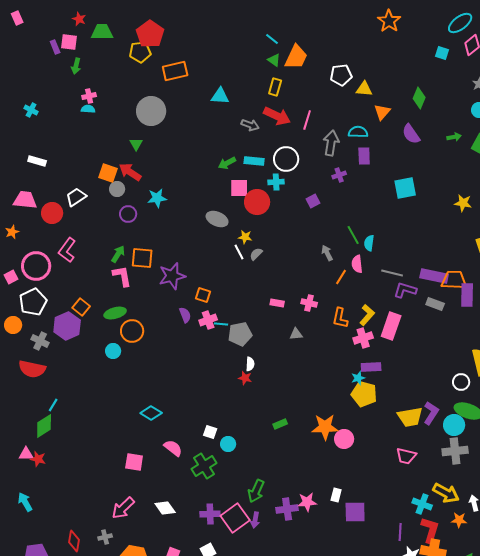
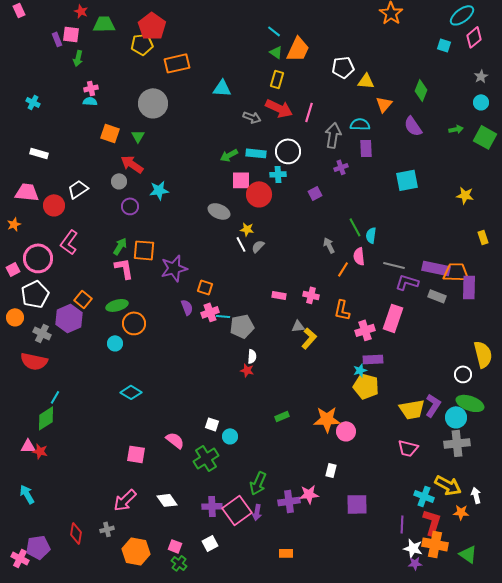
orange square: (108, 173) -> (110, 133), moved
yellow L-shape: (367, 315) -> (309, 338), moved
cyan diamond: (151, 413) -> (131, 392), moved
white rectangle: (336, 495) -> (331, 470), moved

